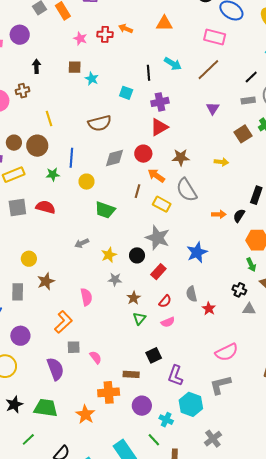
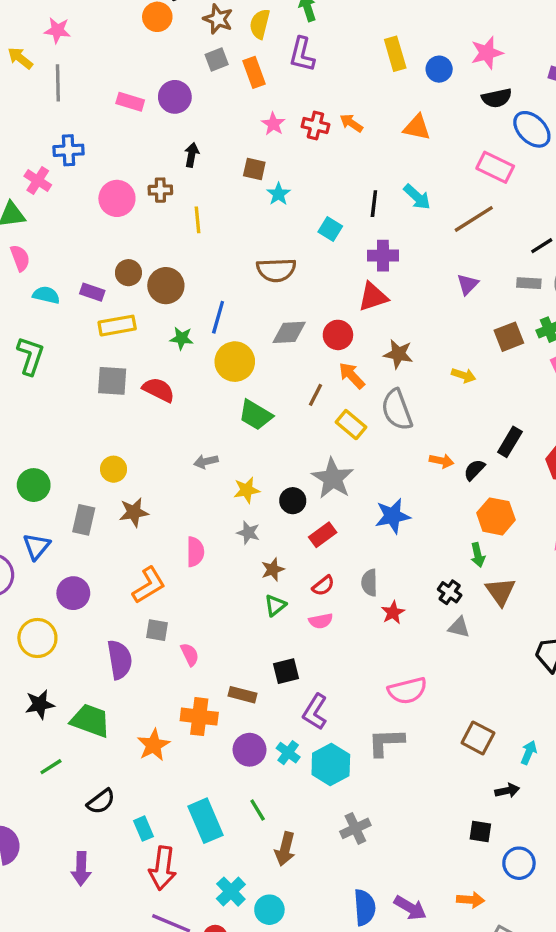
yellow line: (49, 118) -> (197, 220), moved
yellow circle: (87, 182) -> (235, 362), size x1.5
cyan cross: (166, 420) -> (288, 753), moved

